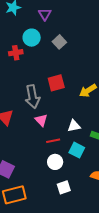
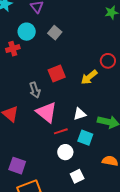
gray arrow: (32, 97) -> (35, 90), size x0.7
pink triangle: (41, 120) -> (46, 112), size x1.6

